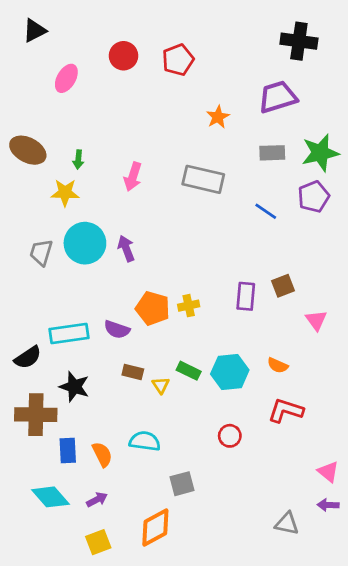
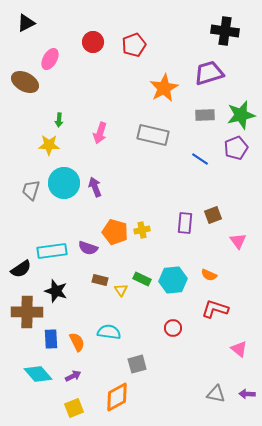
orange star: (218, 117) -> (164, 88), size x1.6
brown ellipse: (28, 150) -> (25, 82), moved
pink triangle: (328, 472) -> (239, 349), moved
purple arrow: (328, 505) -> (247, 394), moved

